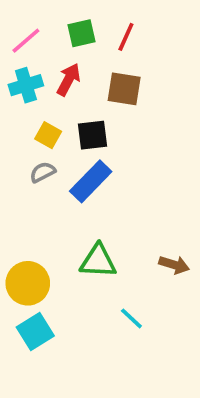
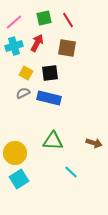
red line: (126, 37) -> (68, 20), turned -56
blue rectangle: (91, 181) -> (49, 98), turned 60

